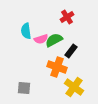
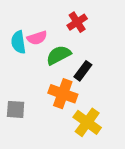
pink semicircle: (41, 39) -> (37, 38), moved
gray square: (24, 88) -> (16, 109), moved

